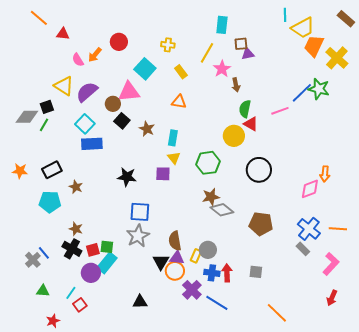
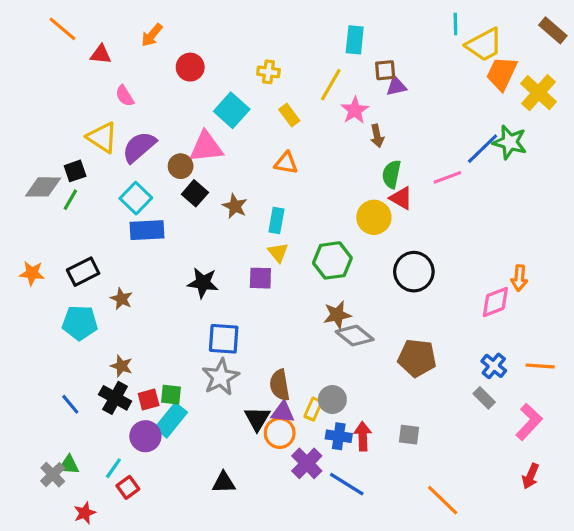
orange arrow: (95, 55) -> (152, 35), moved
blue cross: (309, 229) -> (494, 366), size x0.7
gray cross: (33, 260) -> (53, 475), moved

